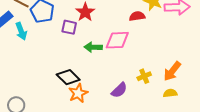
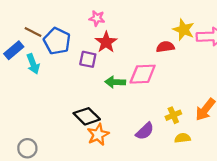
yellow semicircle: (170, 93) -> (182, 138), moved

